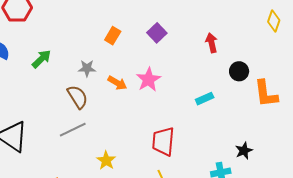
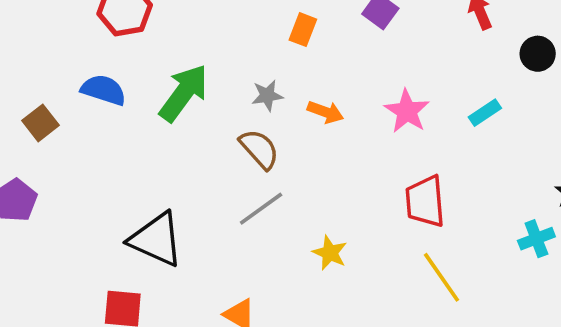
green arrow: (41, 59) -> (184, 93), size x1.6
pink star: (148, 80) -> (407, 111), moved

